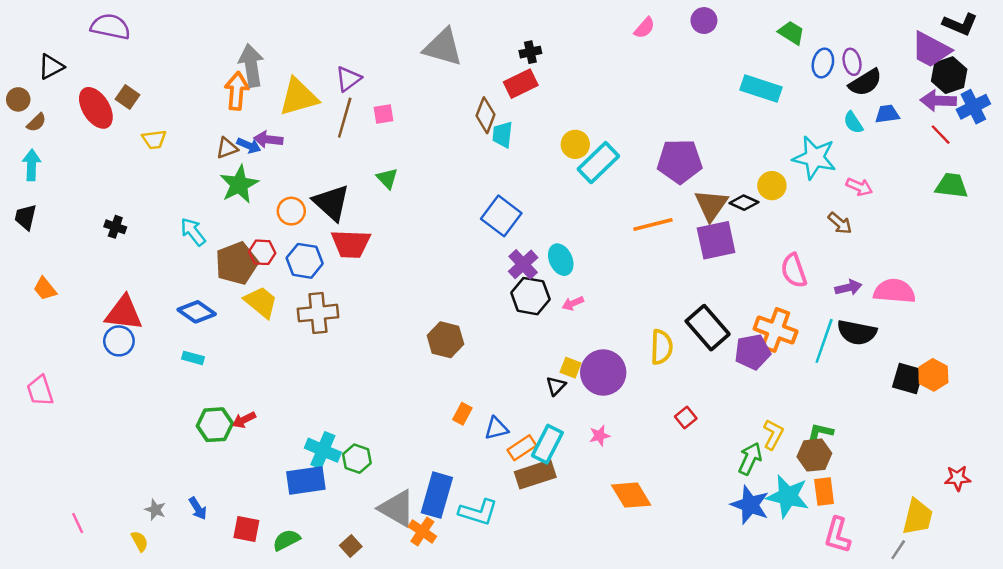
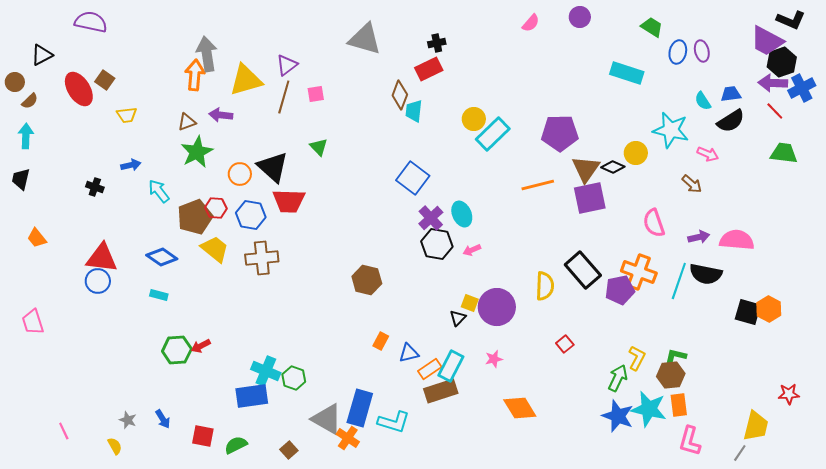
black semicircle: (865, 82) -> (731, 121), moved
blue arrow: (249, 146) -> (131, 165), moved, turned -36

